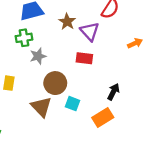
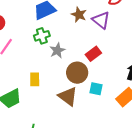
red rectangle: (84, 58) -> (93, 54), moved, turned -35

